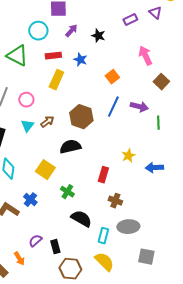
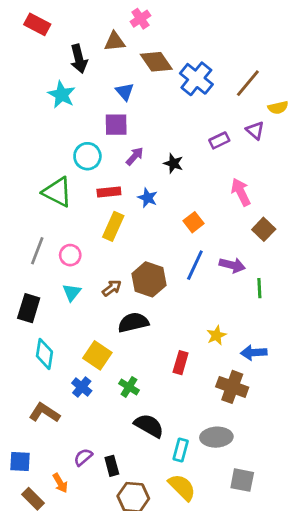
brown arrow: (47, 122) -> (112, 288), moved
blue cross: (30, 200) -> (82, 387), moved
brown cross: (115, 201) -> (232, 387), moved, size x1.5

